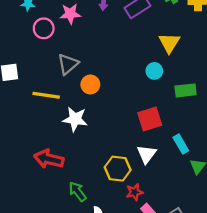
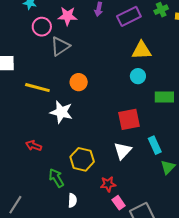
yellow triangle: (169, 43) -> (141, 50), moved, turned 50
gray triangle: (68, 64) -> (60, 46), moved
red arrow: (49, 159) -> (34, 146), size x0.6
yellow hexagon: (118, 169) -> (82, 159), moved

